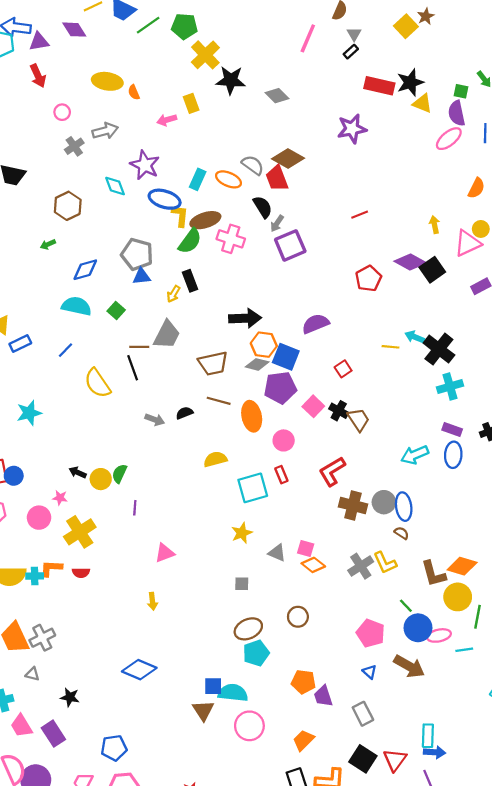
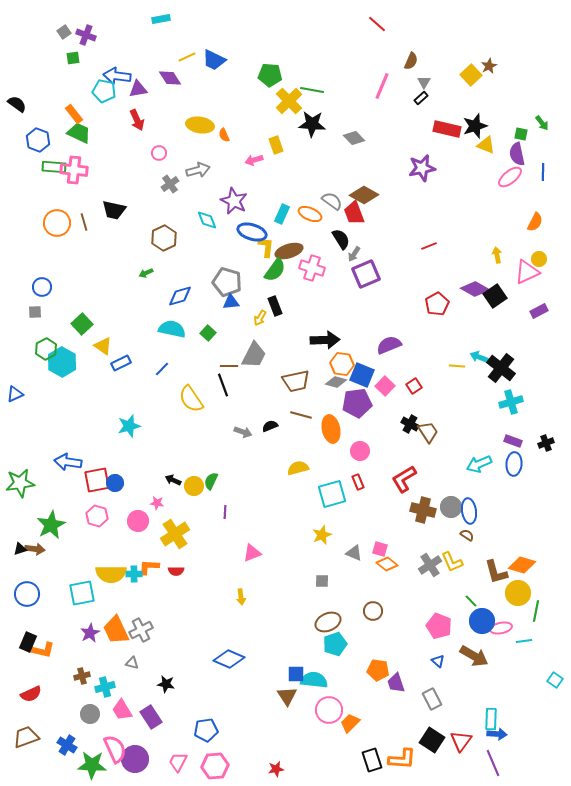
green line: (148, 25) -> (312, 90), moved, turned 45
pink square: (313, 406) -> (385, 386), moved
orange trapezoid: (303, 740) -> (350, 723), moved

